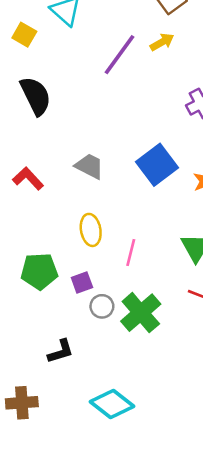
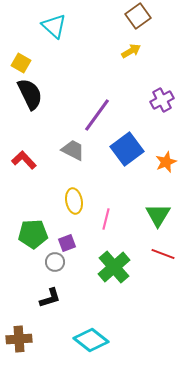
yellow square: (24, 35) -> (21, 63), moved
purple line: (119, 55) -> (97, 115), moved
gray circle: (102, 306) -> (55, 262), moved

